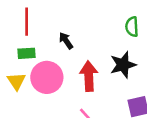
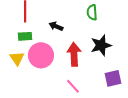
green semicircle: (132, 27) -> (92, 12), moved
black arrow: (66, 41) -> (56, 26), turned -32

